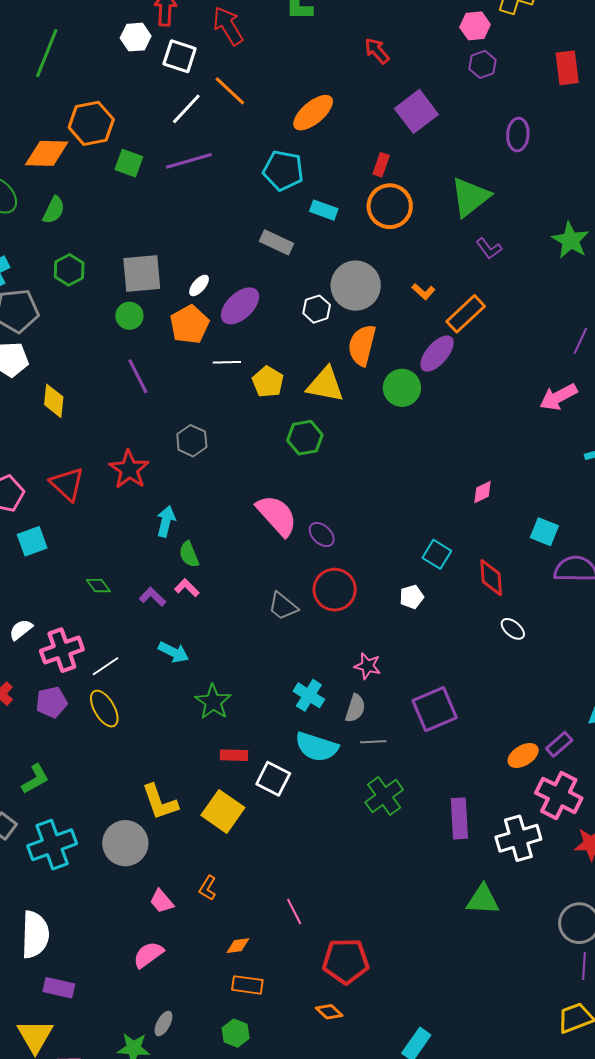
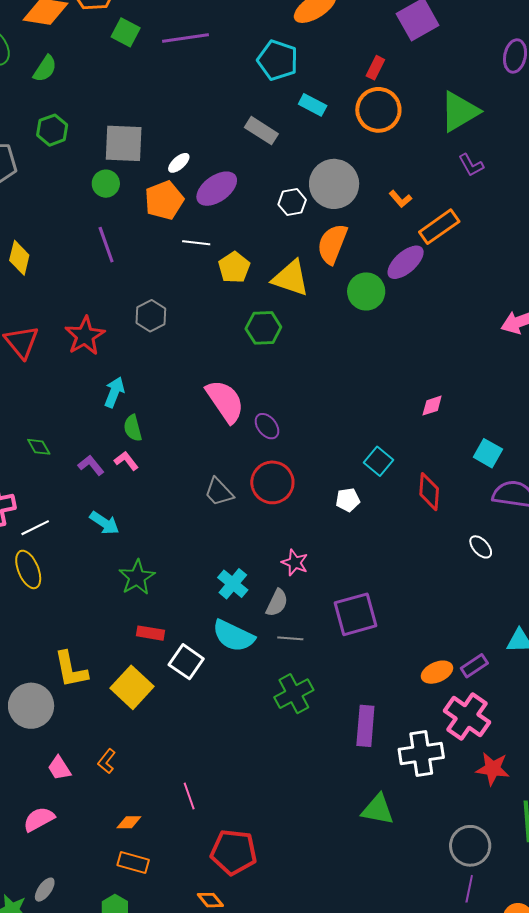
white ellipse: (513, 629) -> (481, 547), moved

